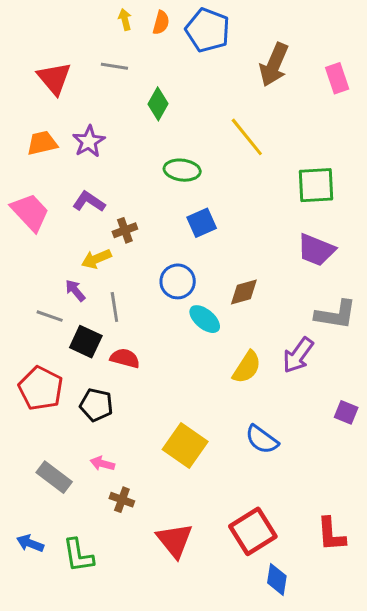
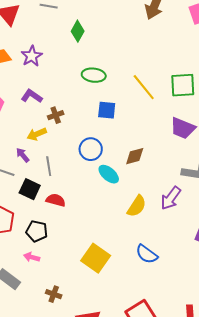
yellow line: (247, 137) -> (144, 87), moved
blue square: (202, 223) -> (107, 110), turned 30
pink arrow: (102, 464) -> (32, 257), moved

